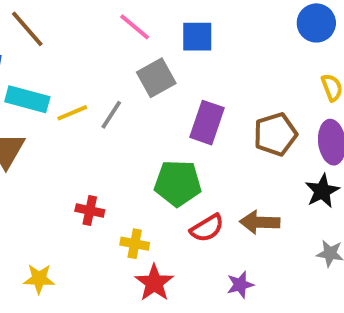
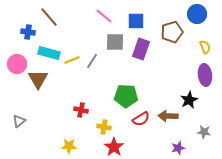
gray square: (156, 78) -> (115, 42), turned 30
purple rectangle: (207, 123) -> (141, 49), moved
brown pentagon: (275, 134) -> (172, 32), moved
black star: (322, 191) -> (189, 100), moved
yellow star: (39, 279) -> (69, 146), moved
purple star: (240, 285) -> (178, 148), moved

